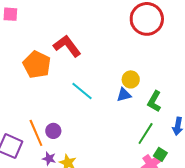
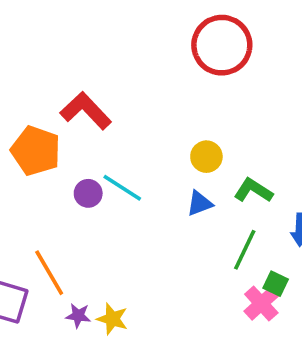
blue triangle: (124, 95) -> (200, 203), moved
green L-shape: (154, 101) -> (253, 190), turned 100
purple circle: (53, 131) -> (88, 193), moved

